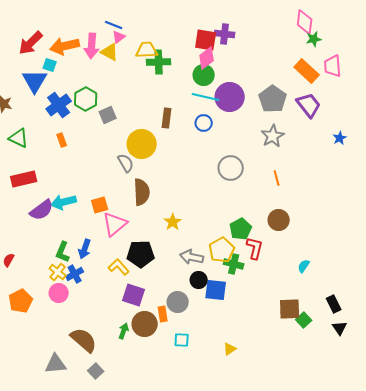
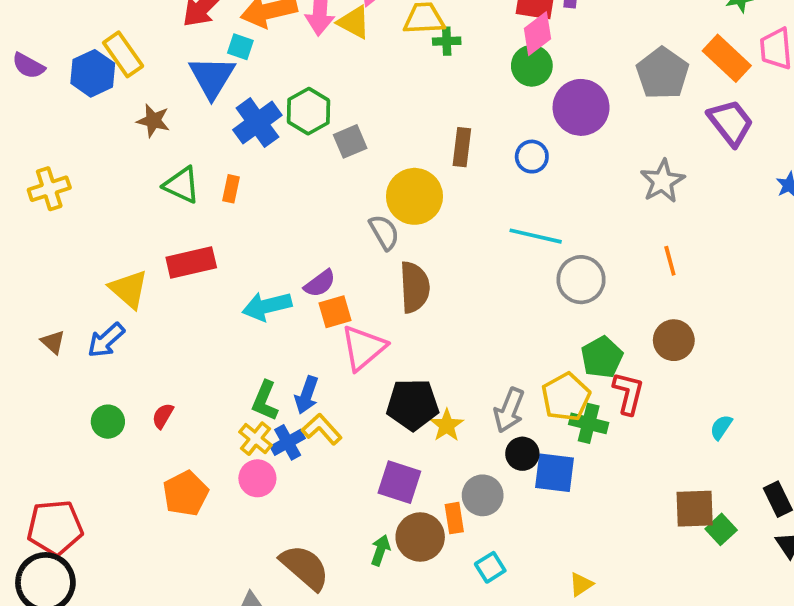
green cross: (159, 62) -> (447, 41), size x0.6
cyan line: (206, 97) -> (536, 236), moved
gray pentagon: (273, 99) -> (662, 73), moved
orange rectangle: (62, 140) -> (231, 189), moved, turned 32
gray circle: (231, 168) -> (581, 280), moved
purple semicircle: (42, 210) -> (320, 283), moved, size x0.7
yellow star: (173, 222) -> (447, 425), moved
gray arrow: (192, 257) -> (509, 410), turned -80
yellow L-shape: (119, 267) -> (322, 429), moved
cyan square: (182, 340) -> (490, 567), turned -35

